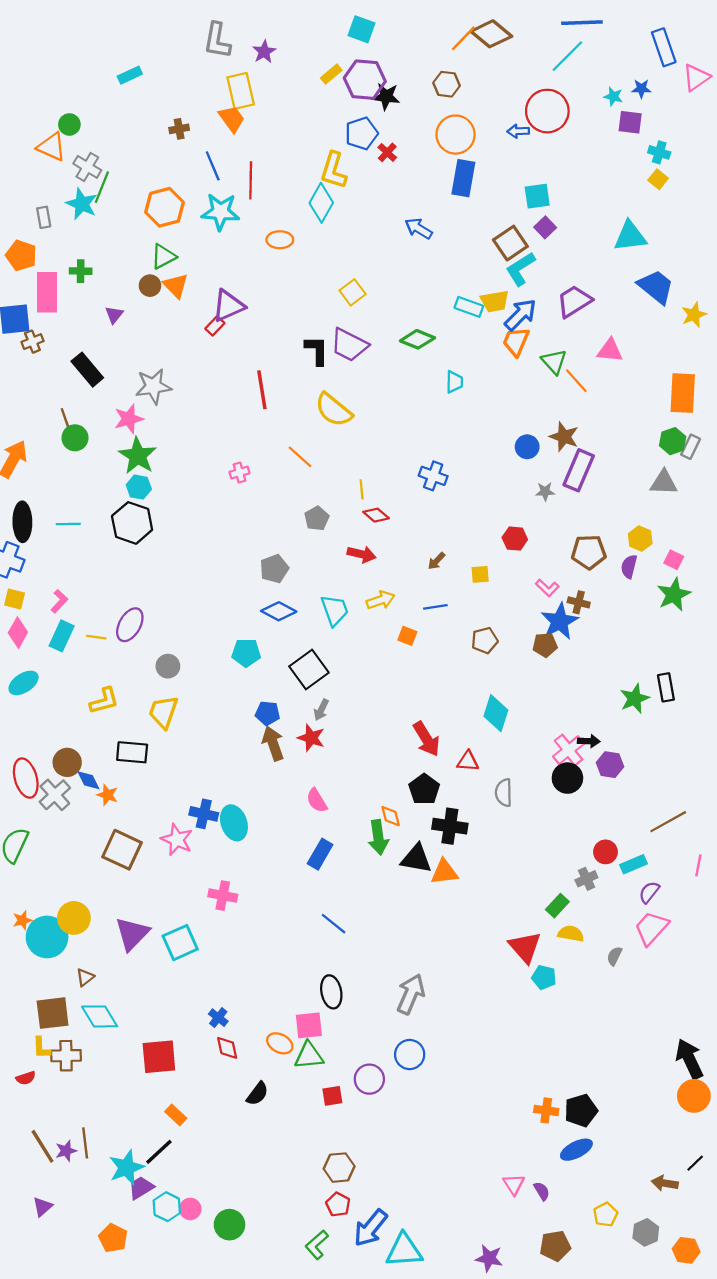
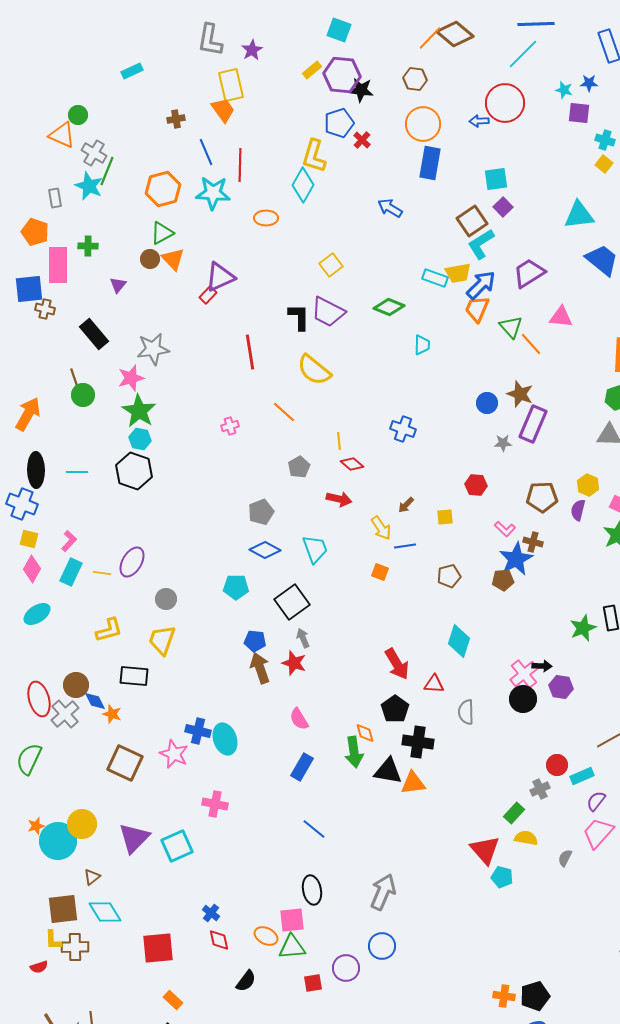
brown cross: (32, 342) -> (45, 309), turned 36
yellow arrow: (381, 600) -> (381, 528), moved, turned 75
gray arrow: (321, 710) -> (303, 638), turned 132

